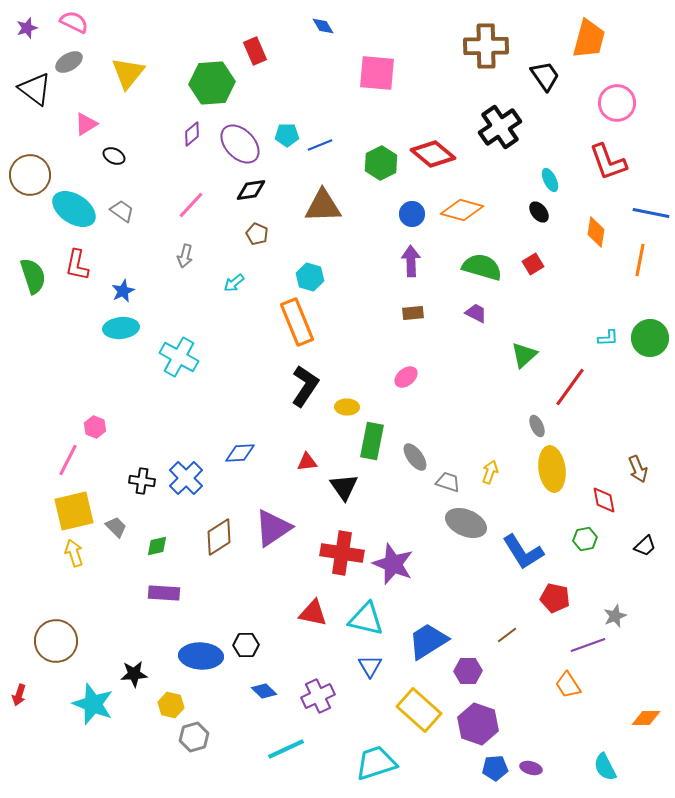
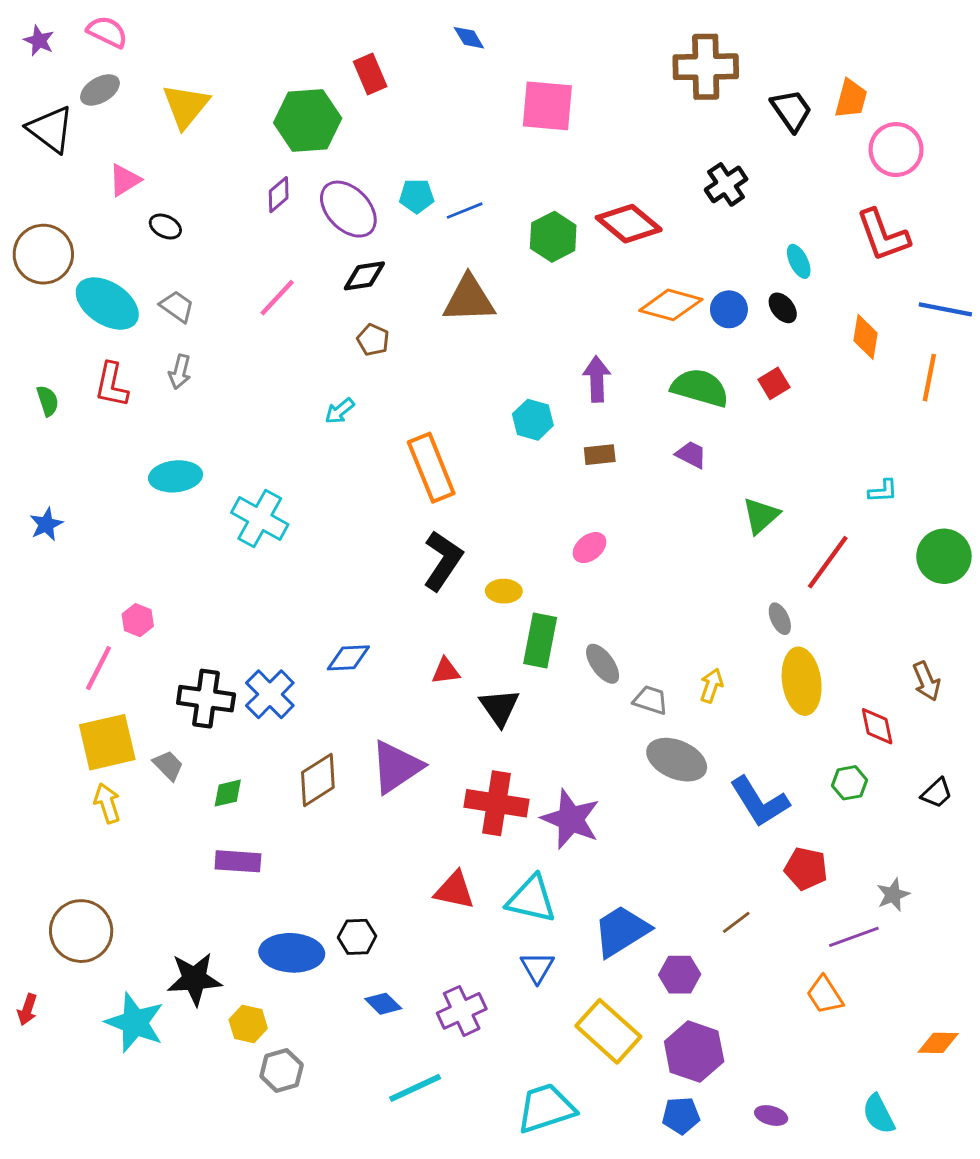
purple star: (27, 28) -> (39, 41), turned -30
orange trapezoid: (589, 39) -> (851, 99), moved, size x0.7
black cross: (500, 127) -> (726, 184), size x0.7
blue circle: (412, 214) -> (729, 309), moved
gray arrow: (185, 256) -> (180, 372), moved
green semicircle: (33, 276) -> (48, 401), size x0.6
cyan hexagon: (310, 277) -> (533, 420), moved
blue star: (123, 291) -> (46, 524), moved
green circle: (650, 338) -> (944, 556), moved
black cross: (142, 481) -> (206, 699), size x1.5
black star: (134, 674) -> (194, 979), size x1.4
blue pentagon: (495, 768) -> (681, 1116), moved

